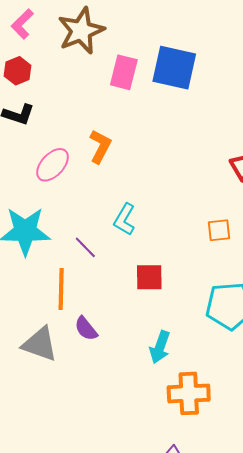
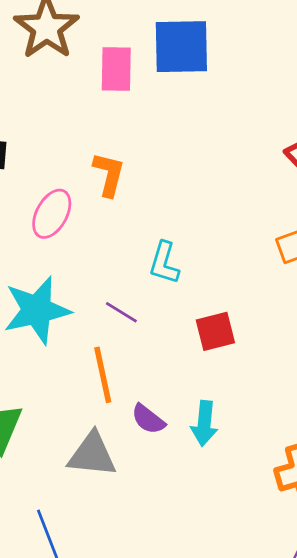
cyan arrow: (160, 347) -> (204, 423), moved

